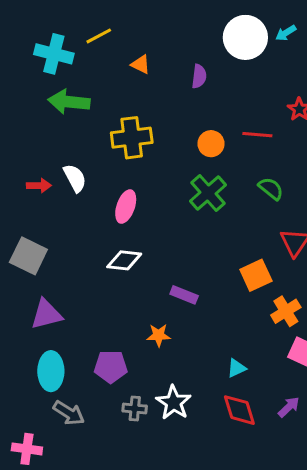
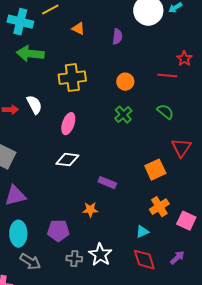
red line: (257, 135) -> (167, 76), moved
green cross: (208, 193) -> (123, 115), size x0.7
orange cross: (286, 311) -> (159, 207), moved

